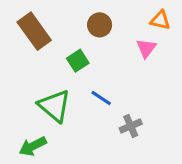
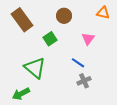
pink triangle: (146, 48) -> (88, 39), moved
blue line: (101, 98) -> (78, 63), moved

